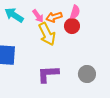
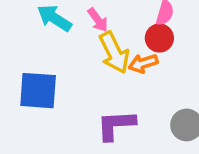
orange arrow: (54, 17) -> (143, 63), moved

